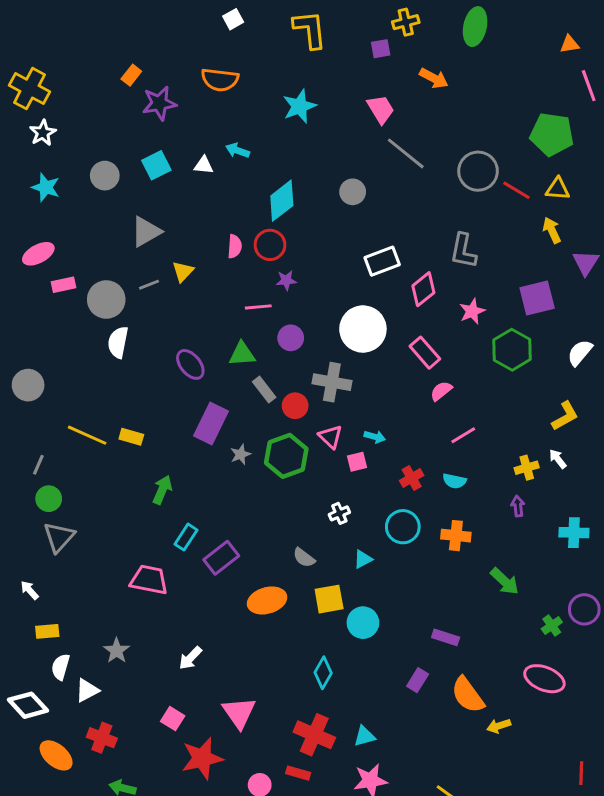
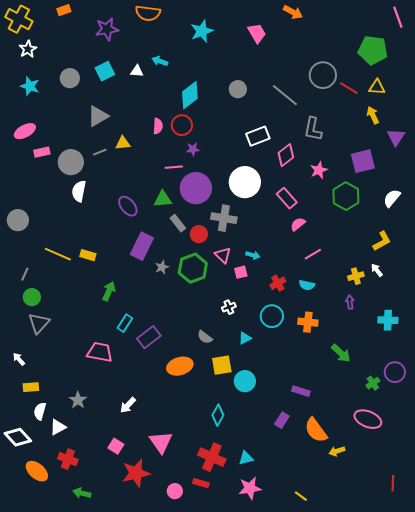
orange rectangle: (131, 75) -> (64, 10), moved, turned 32
gray line: (406, 153) -> (285, 95), moved
yellow triangle: (183, 271) -> (123, 143), turned 42
purple circle: (291, 338) -> (196, 188), size x1.8

